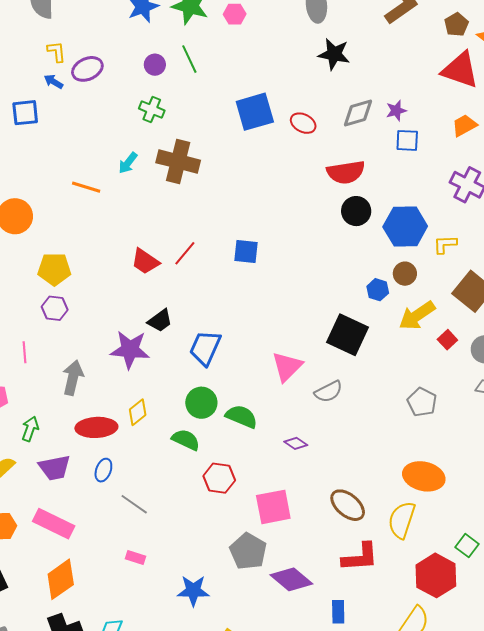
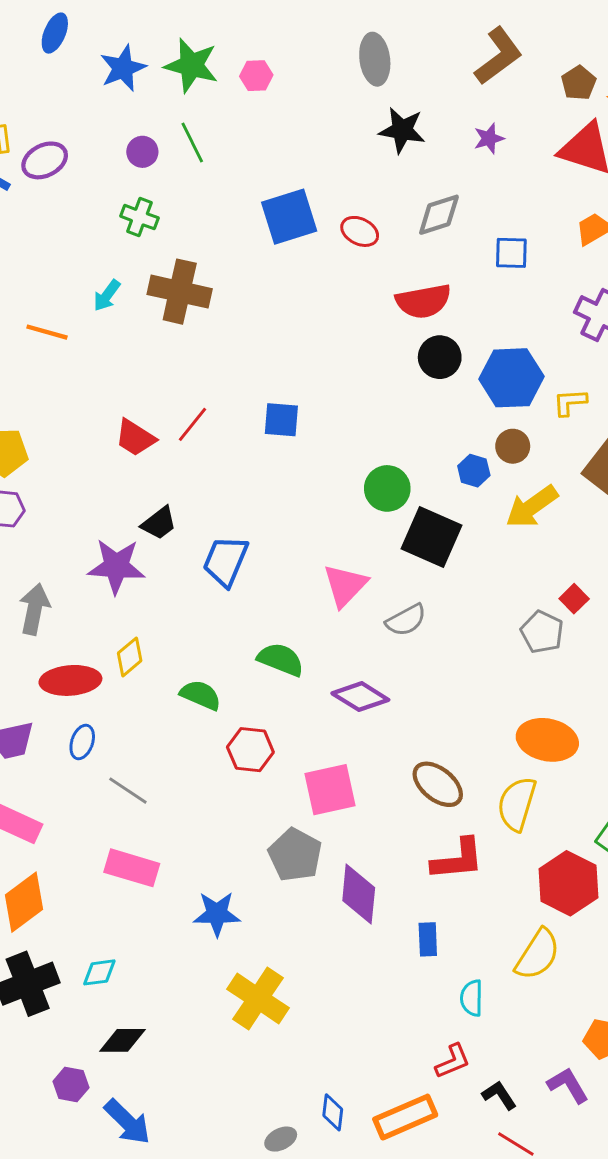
purple star: (396, 111) -> (489, 138), moved
red square: (447, 340) -> (574, 599), moved
green circle: (201, 403) -> (387, 488), moved
purple diamond: (296, 443) -> (360, 697), size x1.6
pink rectangle: (135, 557) -> (132, 868), size x1.8
purple diamond: (291, 579) -> (359, 894), turned 57

